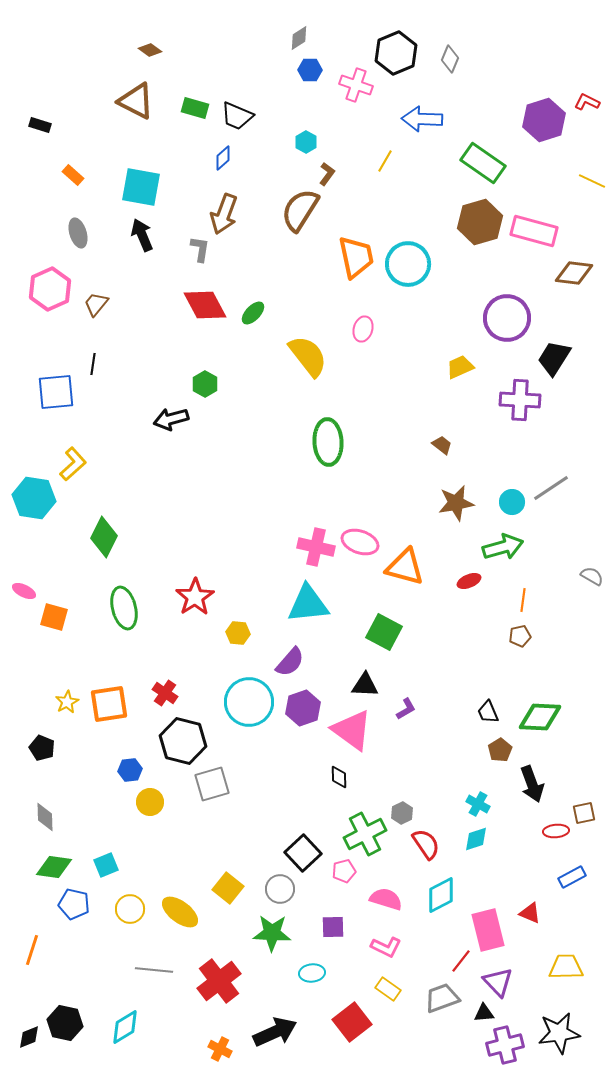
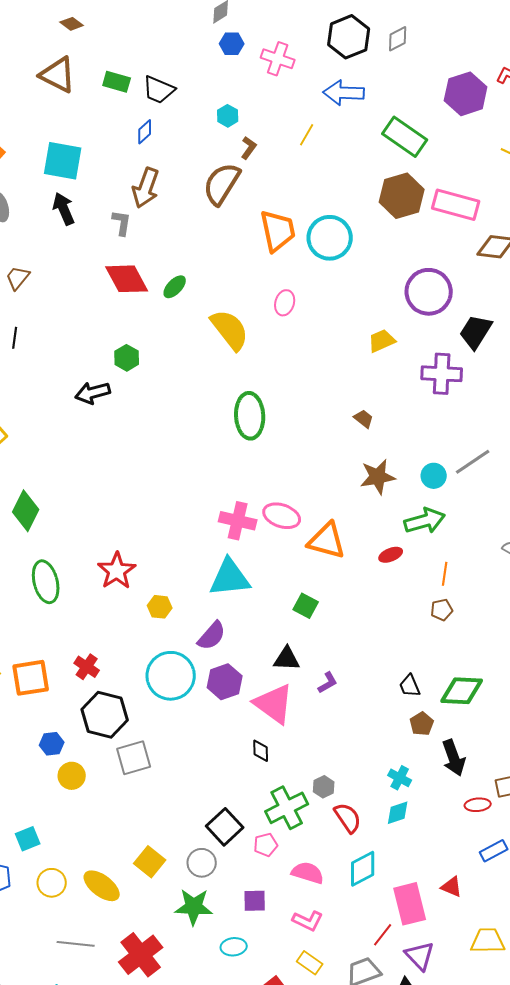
black hexagon: (396, 53) -> (349, 37), moved
gray diamond: (450, 59) -> (398, 39), moved, turned 40
green square: (384, 632) -> (306, 606), size x0.7

